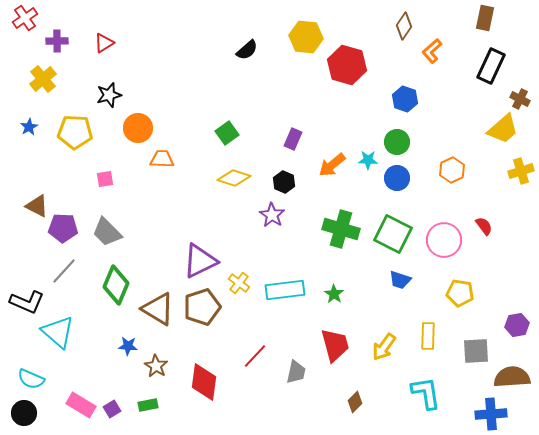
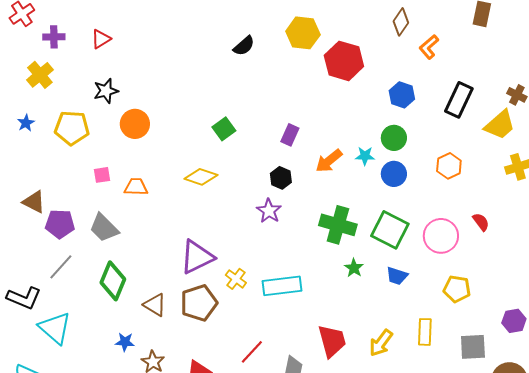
black rectangle: (491, 66) -> (459, 100), moved
orange trapezoid: (162, 159) -> (136, 187), moved
yellow diamond: (234, 178) -> (201, 177), moved
green star: (334, 294) -> (354, 268), moved
brown triangle: (158, 309) -> (155, 305), size x0.7

